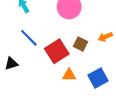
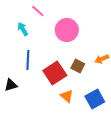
blue line: (29, 38) -> (28, 60), turned 48
orange triangle: (69, 75) -> (67, 96), turned 40

